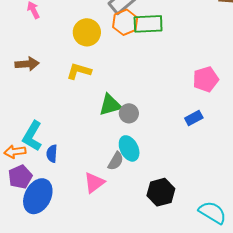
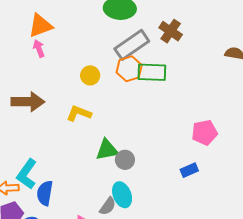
yellow circle: (87, 32) -> (90, 75), size x0.7
brown arrow: (27, 64) -> (28, 102), size x1.4
blue semicircle: (52, 154) -> (45, 193), size x1.4

